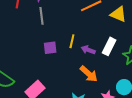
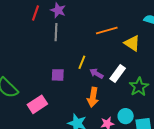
purple square: (50, 48) -> (58, 75), moved
orange arrow: (89, 74) -> (93, 97), turned 48

